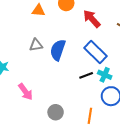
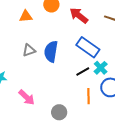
cyan cross: (105, 75) -> (101, 68), turned 32
orange line: (90, 116) -> (89, 96), moved

